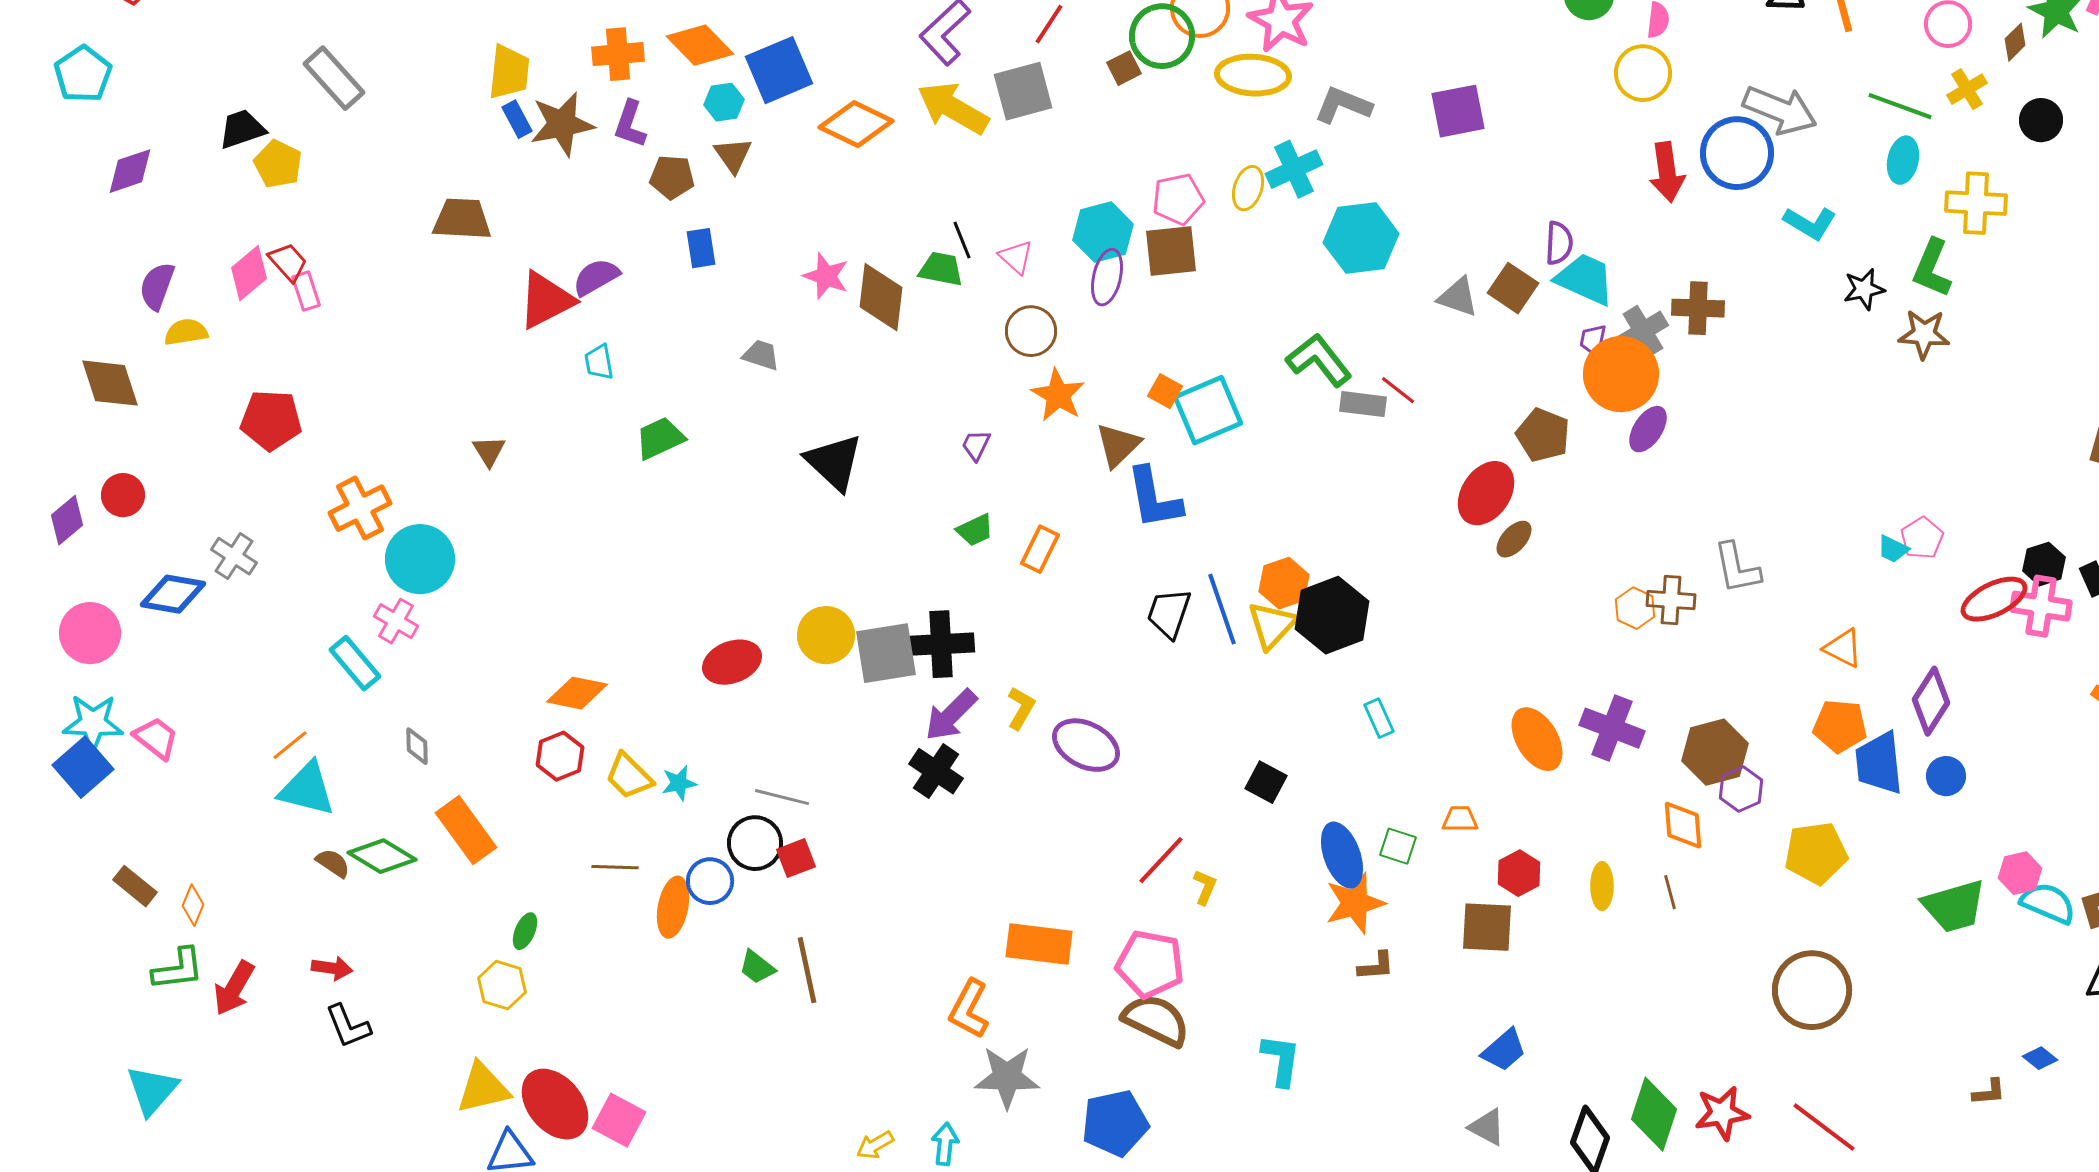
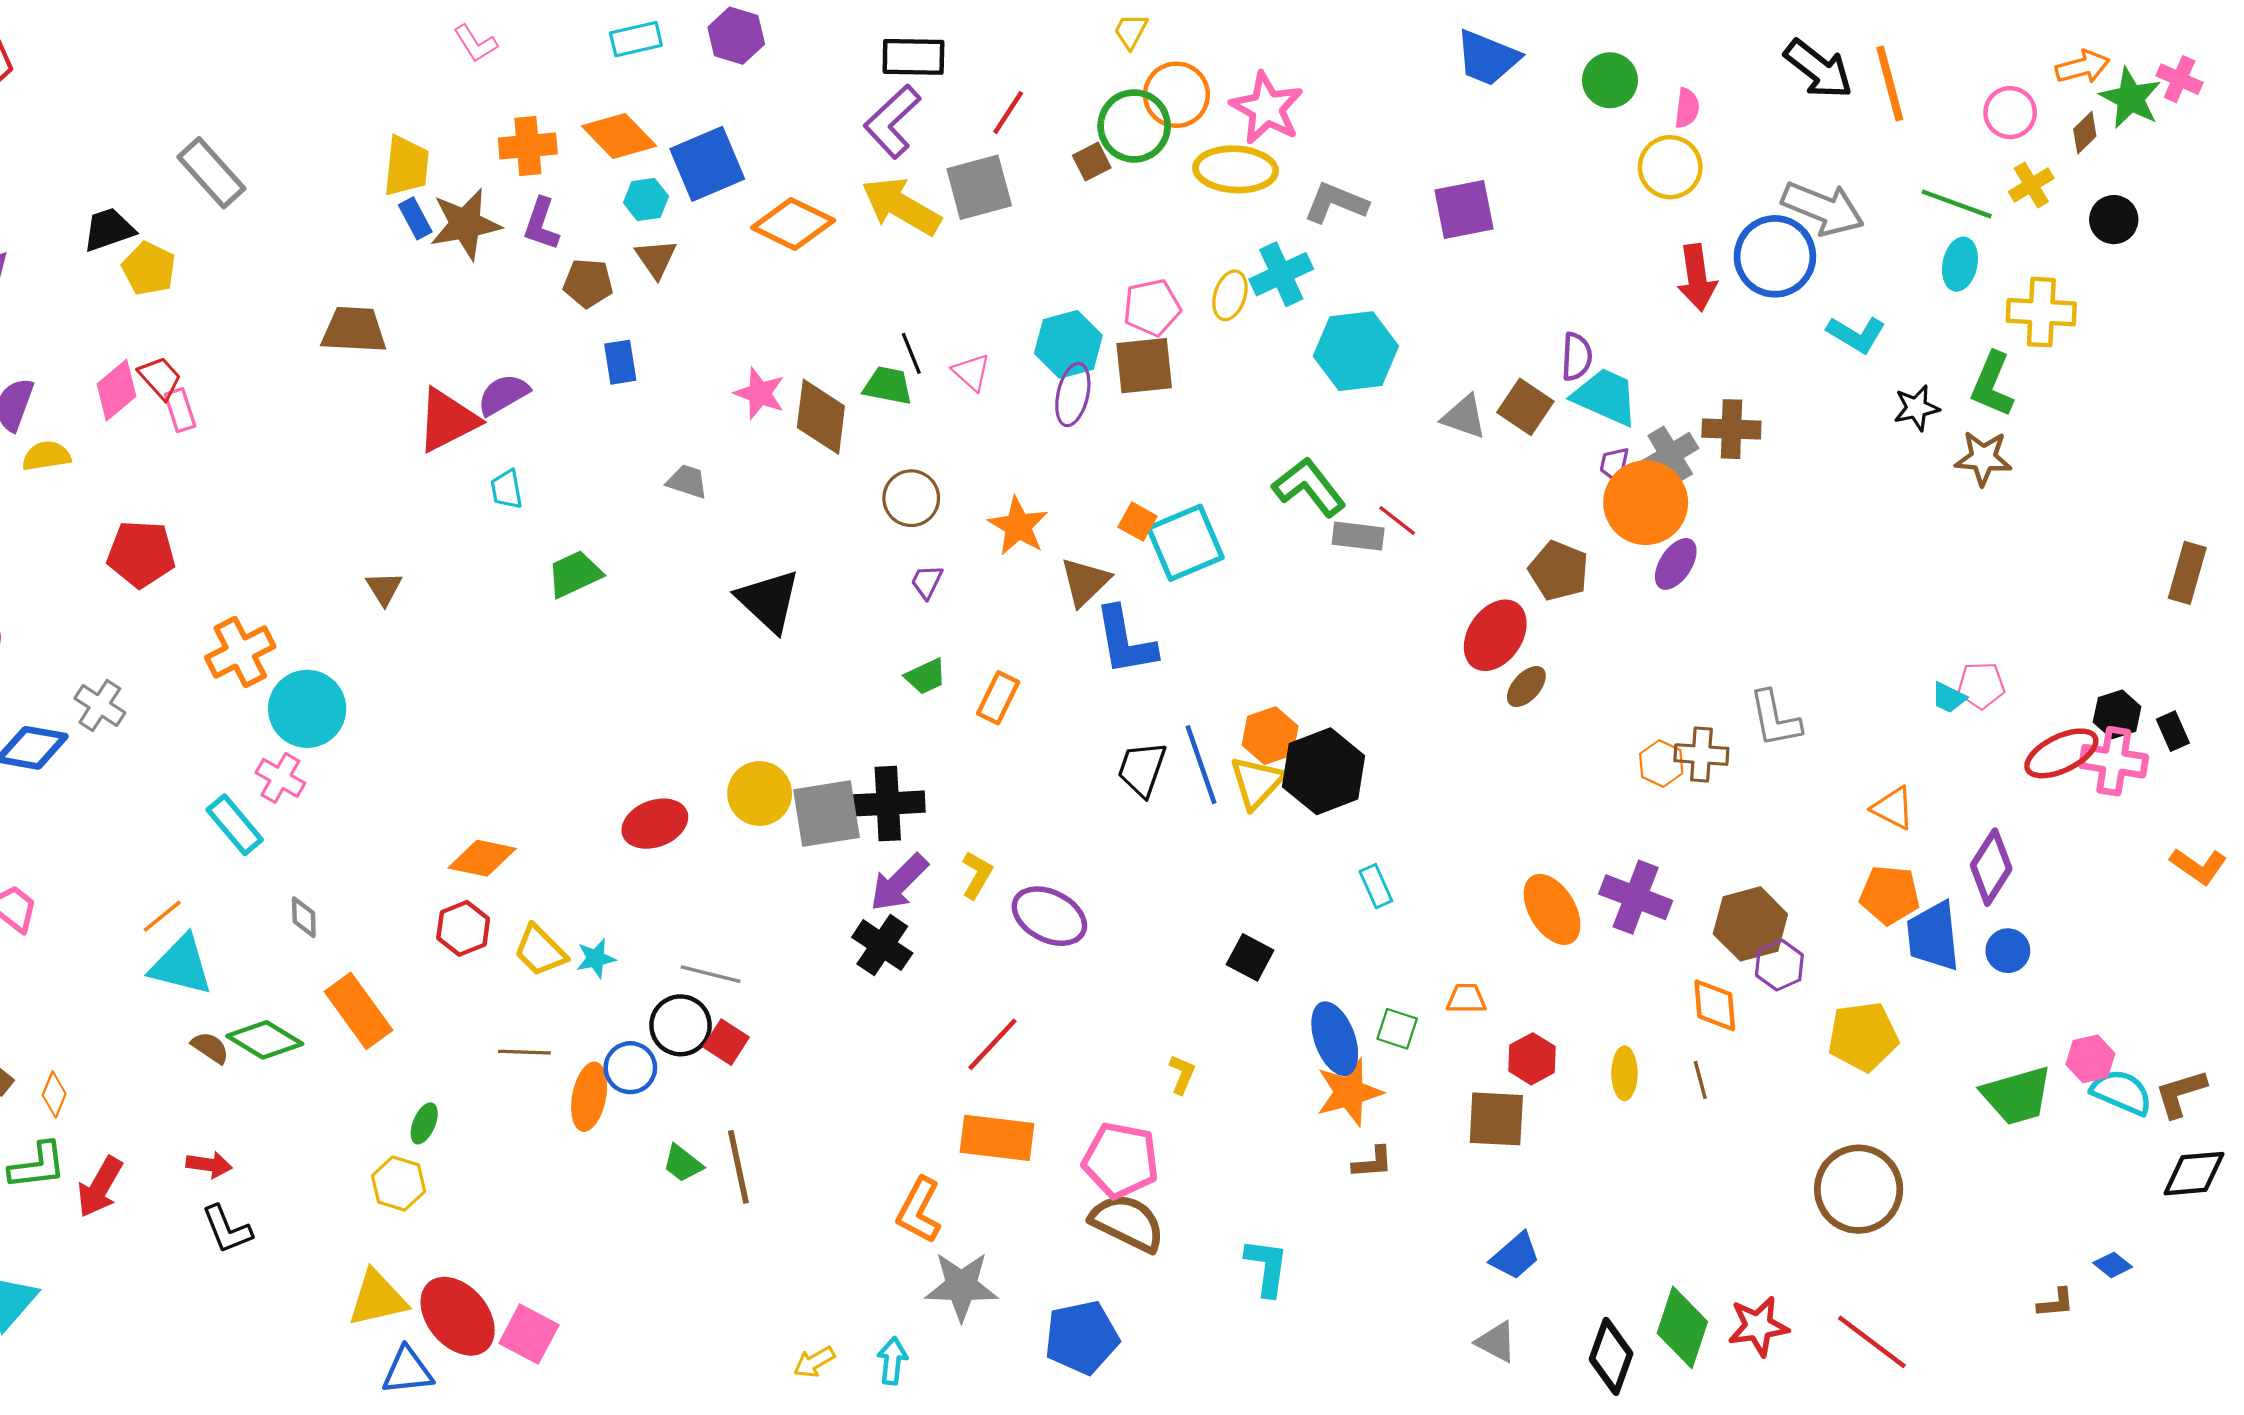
brown circle: (1031, 331) -> (911, 498), moved
pink pentagon: (1922, 538) -> (1981, 685), turned 30
red square: (796, 858) -> (726, 1042), turned -36
red line: (1161, 860) -> (993, 1044), moved

